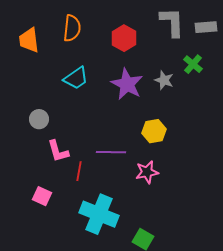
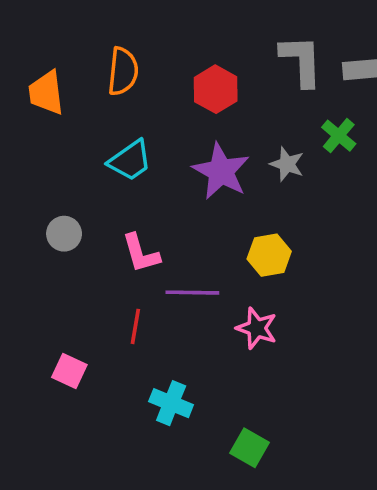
pink L-shape: (58, 151) -> (141, 253), moved
pink star: (147, 172) -> (257, 328), turned 30
cyan cross: (99, 214) -> (171, 403), size x0.6

